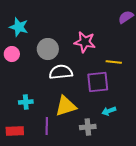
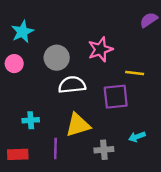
cyan star: (19, 27) -> (22, 32), turned 30
pink star: (85, 42) -> (100, 49), turned -30
cyan arrow: (109, 111) -> (137, 137), moved

